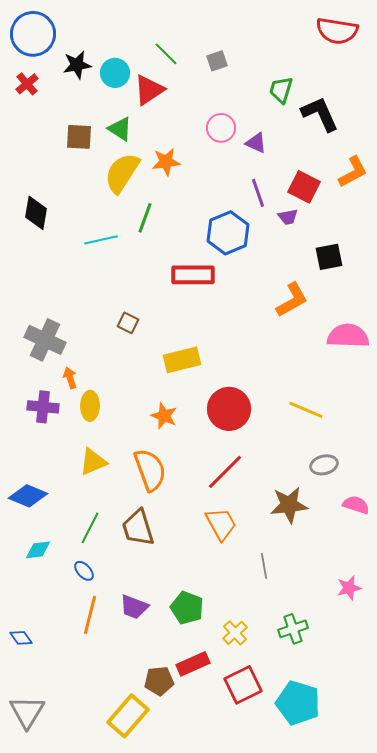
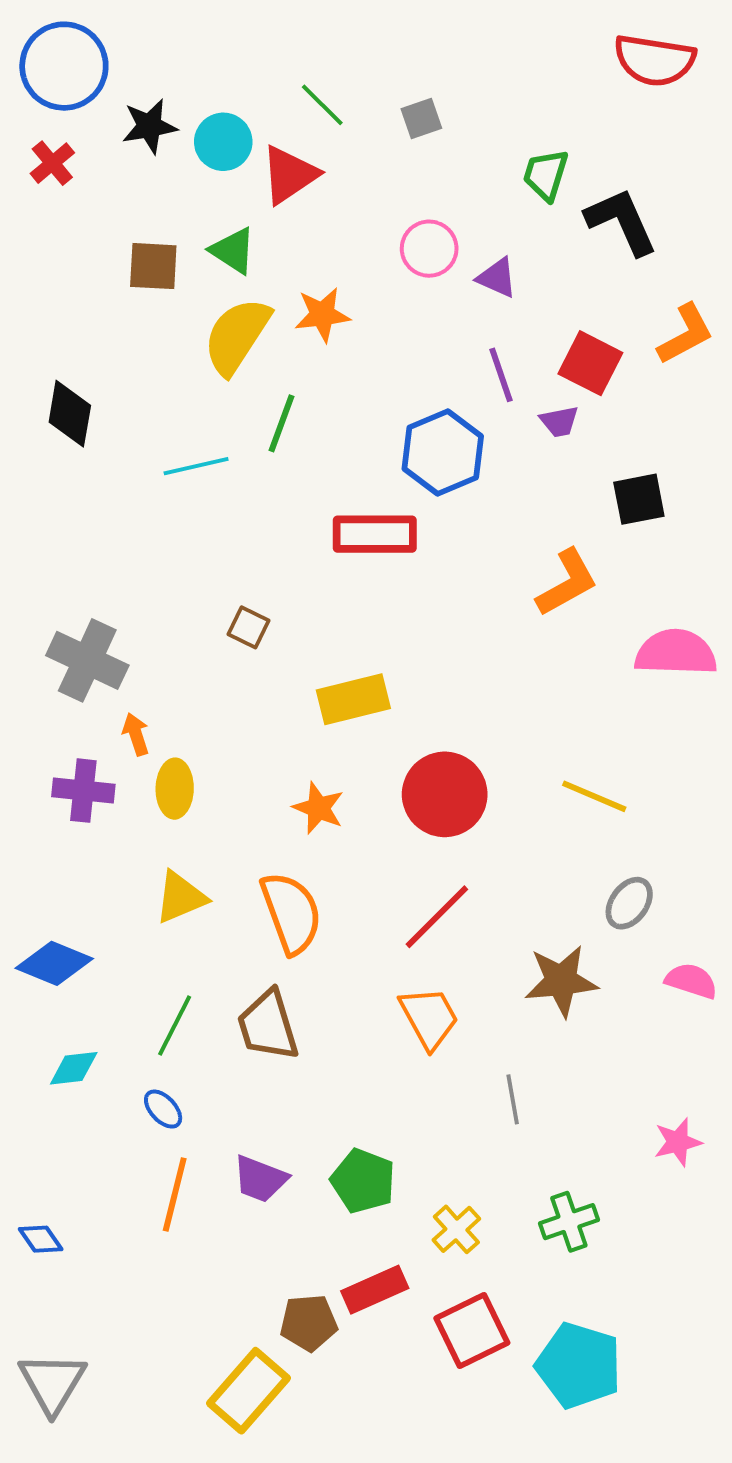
gray ellipse: (324, 465) -> (629, 903), turned -40

